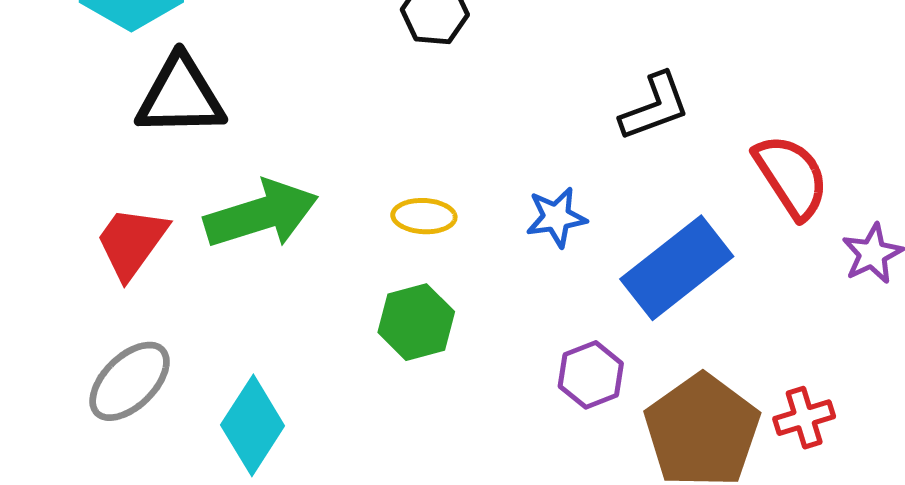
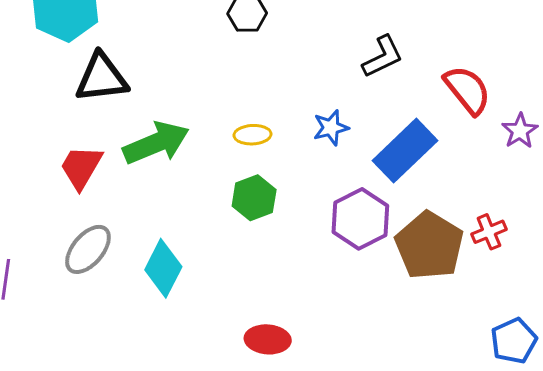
purple hexagon: (591, 375) -> (360, 219), size x1.5

